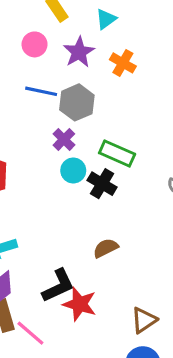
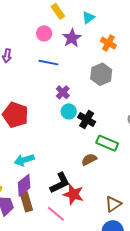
orange cross: (123, 63) -> (108, 43), moved
gray hexagon: (77, 102) -> (101, 74), moved
green rectangle: (117, 154) -> (107, 143), moved
pink line: (30, 333) -> (56, 214), moved

